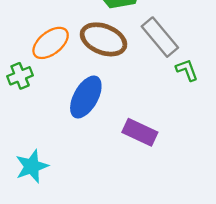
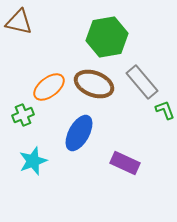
cyan star: (32, 166) -> (33, 161), moved

